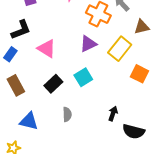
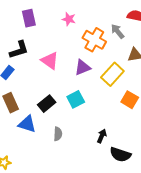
pink triangle: (47, 49) -> (50, 61), moved
blue triangle: (29, 121) -> (27, 124), moved

